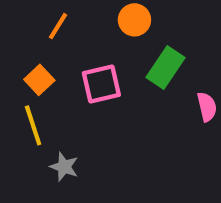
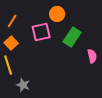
orange line: (58, 26) -> (12, 21), moved
pink square: (101, 84) -> (41, 32), moved

